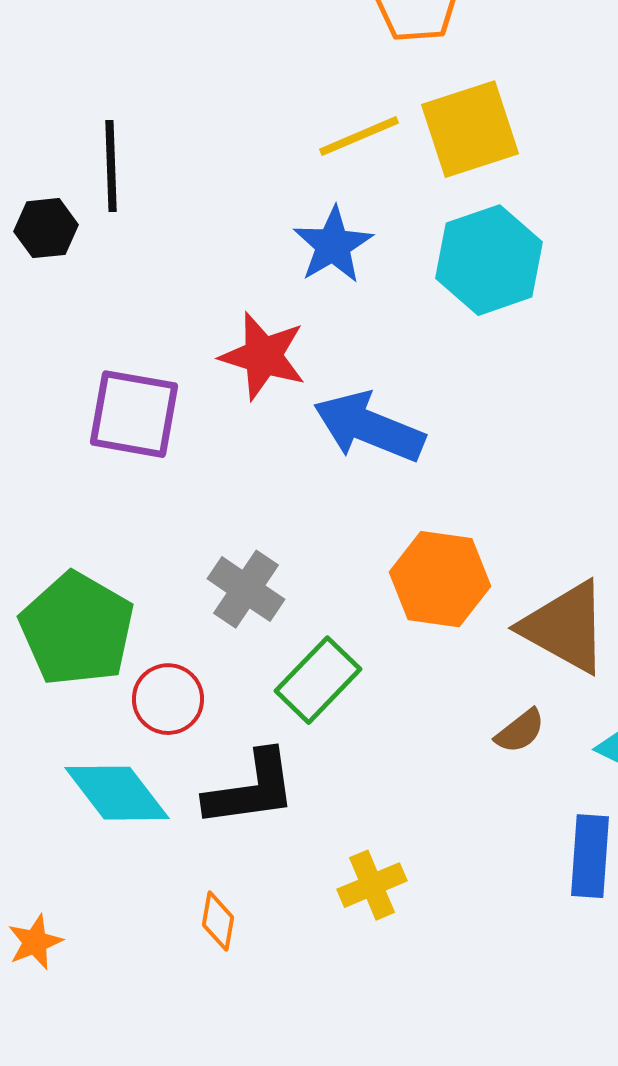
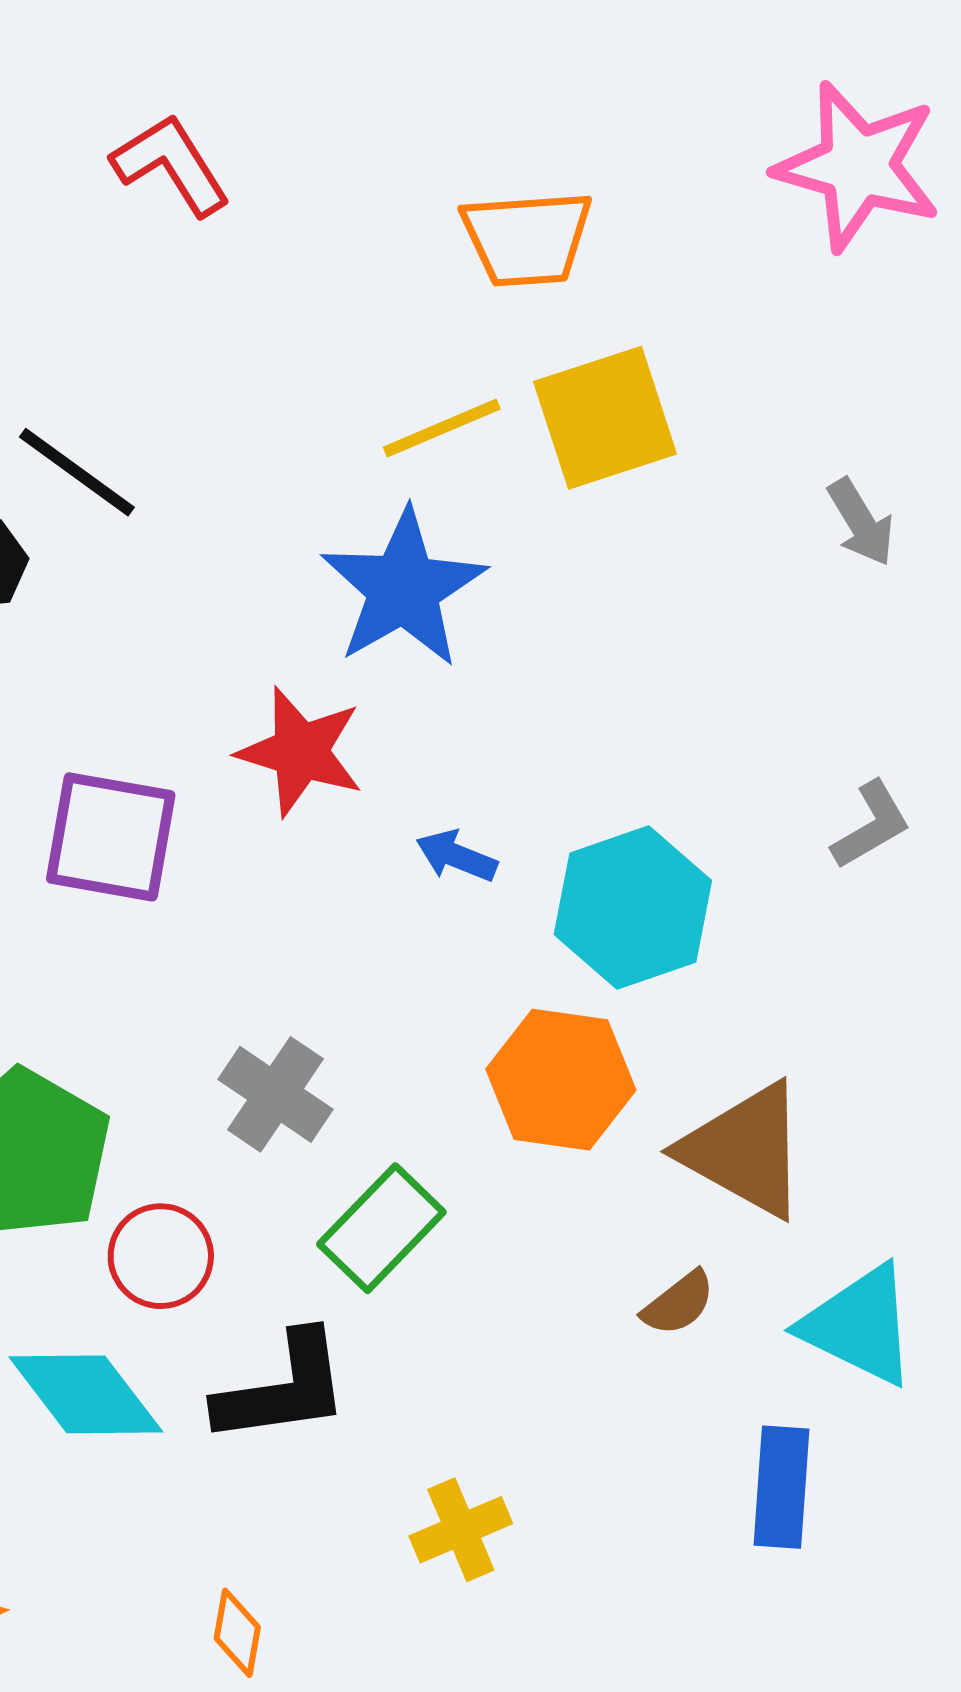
black line: (111, 166) -> (77, 472), turned -52
blue star: (333, 245) -> (403, 588), size x1.4
cyan hexagon: (489, 260) -> (633, 908), moved
blue arrow: (369, 427) -> (456, 856), size x0.5
orange diamond: (218, 921) -> (237, 1633), moved

